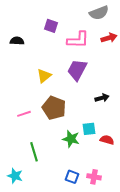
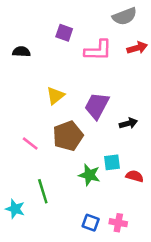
purple trapezoid: (77, 70) -> (97, 106), moved
brown pentagon: (54, 108) -> (68, 136), turned 30
pink line: (24, 114) -> (30, 143), turned 56
cyan star: (15, 176) -> (15, 209), moved

